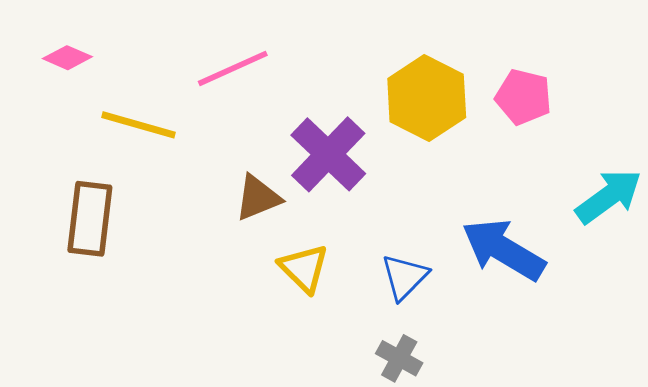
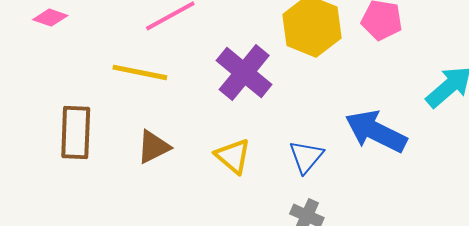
yellow line: (138, 125) -> (140, 72), moved
brown triangle: (258, 198) -> (153, 147), moved

